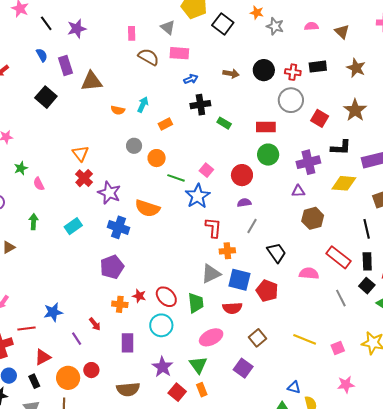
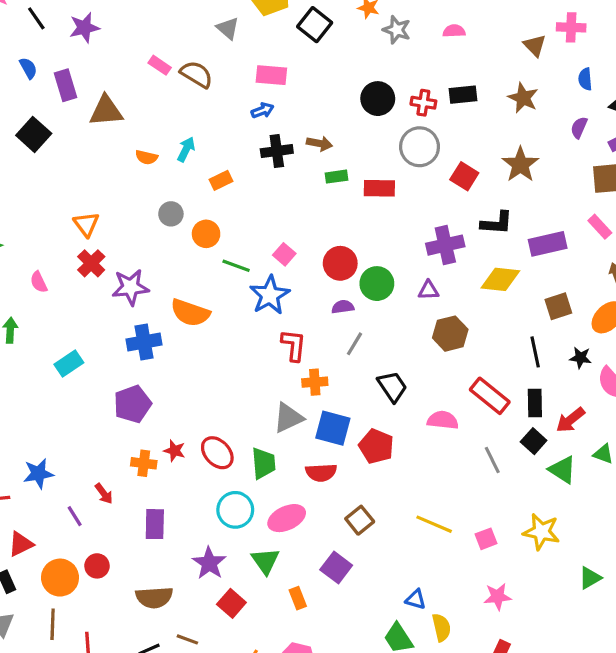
brown triangle: (342, 32) -> (535, 45), moved
pink rectangle: (132, 33) -> (160, 65), moved, turned -56
pink rectangle: (179, 53) -> (271, 75), moved
brown arrow: (231, 74) -> (319, 143), moved
green rectangle: (224, 123) -> (337, 177), moved, turned -40
green circle: (268, 155) -> (377, 284), moved
pink semicircle: (39, 184) -> (39, 282), moved
purple star: (109, 193) -> (130, 287), turned -30
cyan rectangle: (73, 226) -> (69, 363), moved
blue cross: (119, 227) -> (144, 342), turned -30
cyan circle: (161, 325) -> (235, 510), moved
orange rectangle: (202, 390) -> (298, 598), moved

